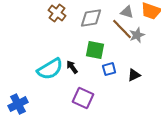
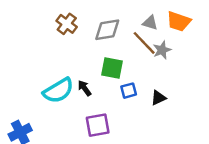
purple square: (83, 98) -> (98, 125), turned -35

